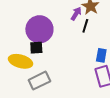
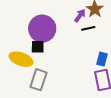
black line: (85, 26) -> (88, 28), turned 56
gray rectangle: (39, 81) -> (39, 80), turned -50

